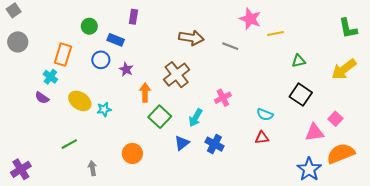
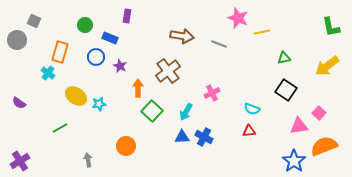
gray square: (14, 10) -> (34, 21), moved, turned -32
purple semicircle: (42, 98) -> (19, 103), moved
blue triangle: (182, 143) -> (182, 137), moved, turned 35
green line: (69, 144) -> (60, 128), moved

